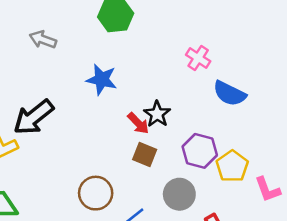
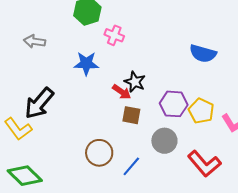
pink cross: (198, 58) -> (114, 35), moved
blue semicircle: (229, 93) -> (203, 54), moved

